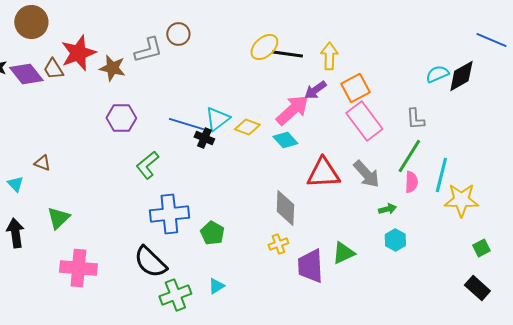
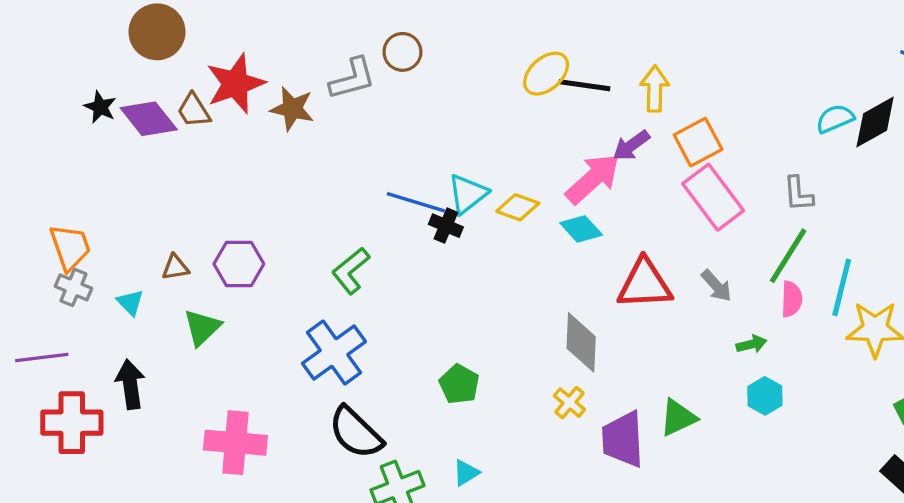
purple hexagon: (121, 118) -> (239, 264), moved
brown triangle: (42, 163) -> (175, 267), turned -30
gray arrow: (366, 174) -> (716, 286), size x0.7
blue cross: (169, 214) -> (334, 353), moved, turned -30
green triangle: (58, 218) -> (202, 327), moved
yellow cross: (278, 244) -> (569, 403), turned -30

